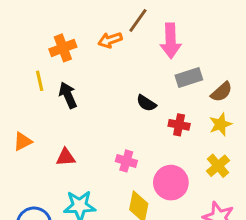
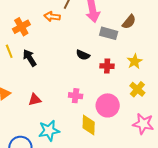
orange arrow: (110, 40) -> (52, 17), turned 35
gray rectangle: (189, 77) -> (109, 33), turned 42
brown semicircle: (222, 92) -> (129, 22), moved

